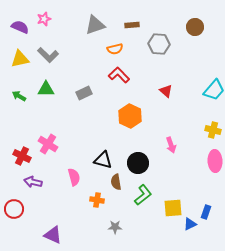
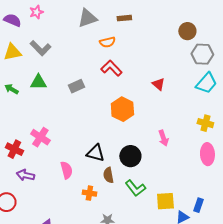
brown circle: (195, 27) -> (187, 31), moved
gray hexagon: (159, 44) -> (202, 54), moved
green L-shape: (143, 195) -> (135, 188), turned 90

